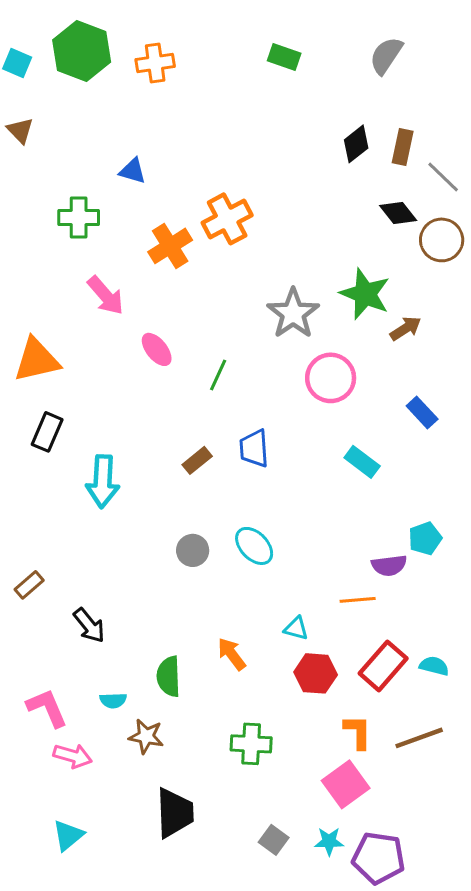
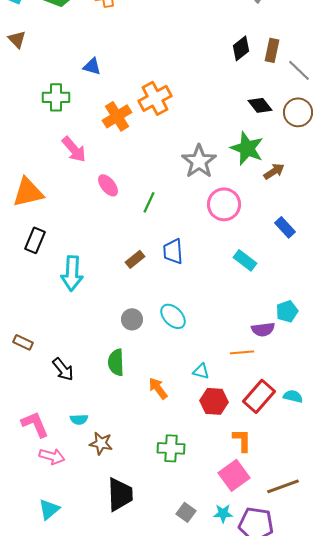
black diamond: (398, 213) -> (260, 105), moved
brown rectangle: (29, 585) -> (23, 342), turned 66
green semicircle: (169, 676) -> (116, 362), moved
brown line: (419, 738) -> (283, 486), moved

